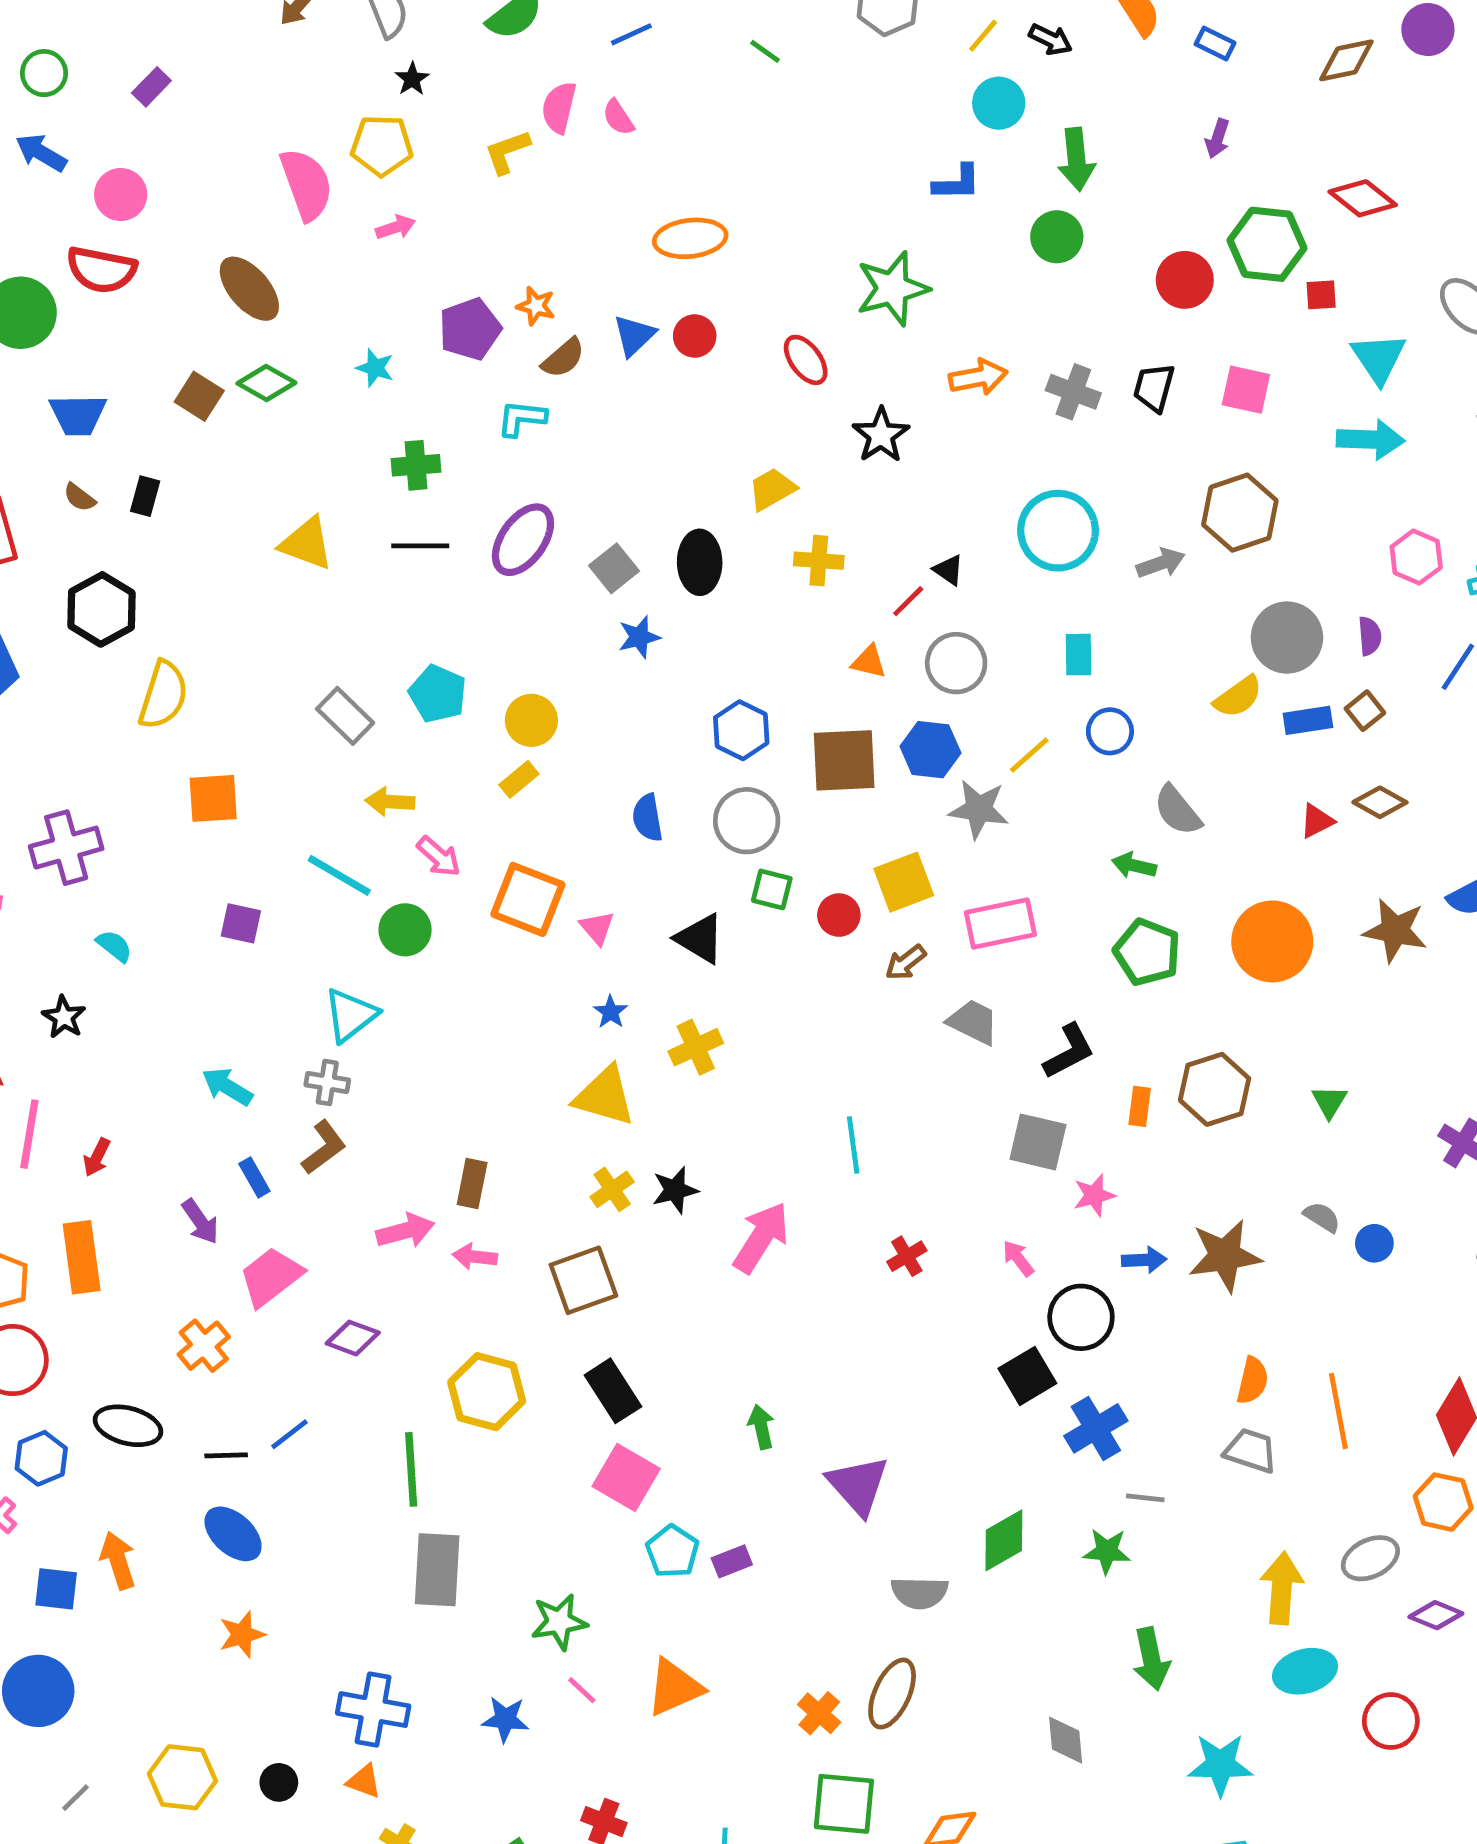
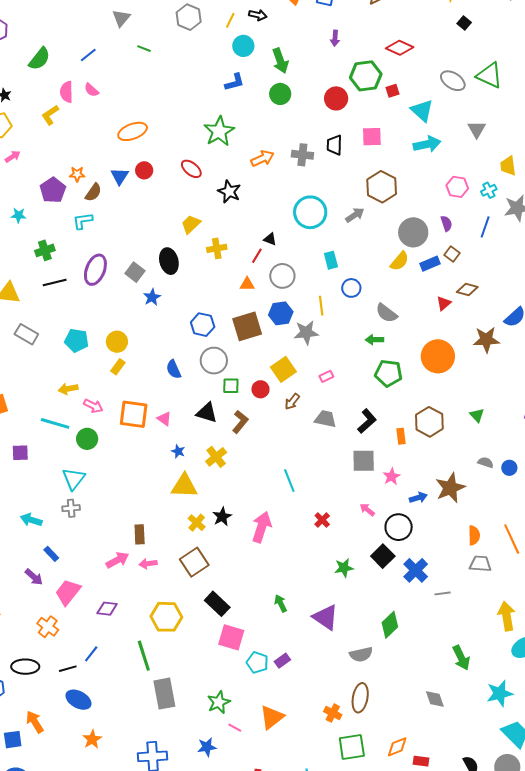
gray rectangle: (345, 716) -> (26, 334), moved
yellow line: (1029, 755) -> (321, 306), turned -42
pink rectangle: (1000, 924) -> (326, 376), size x0.5
brown L-shape: (324, 1148) -> (240, 422), moved
green star: (1107, 1551) -> (344, 568), moved

